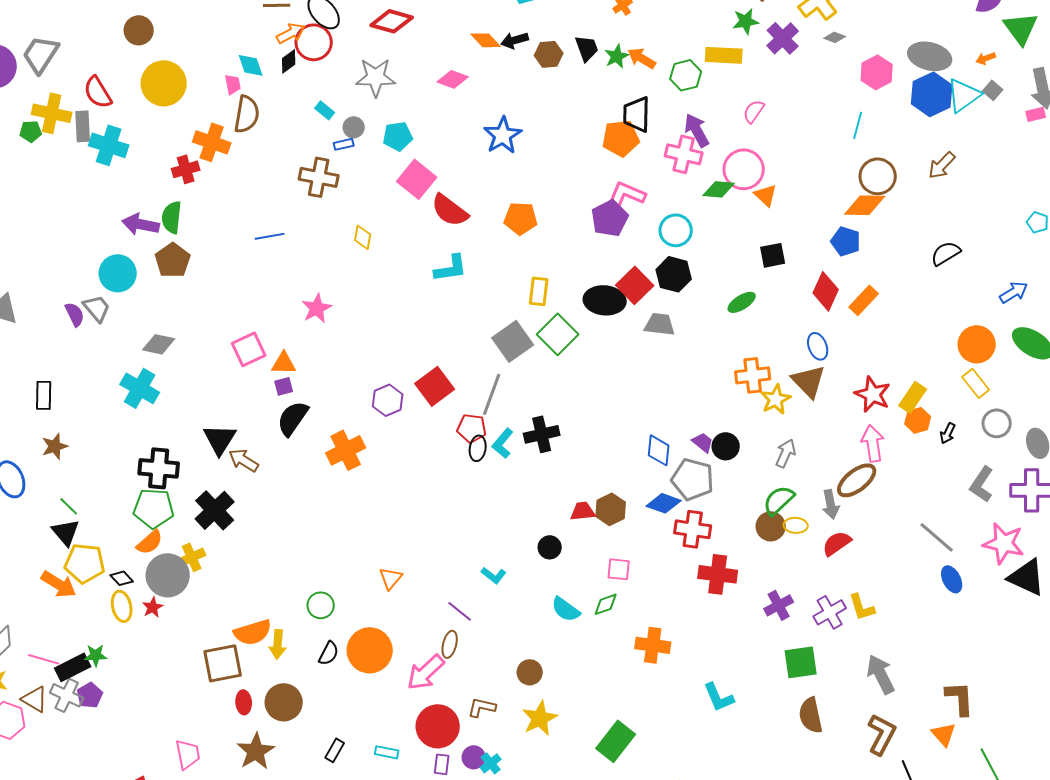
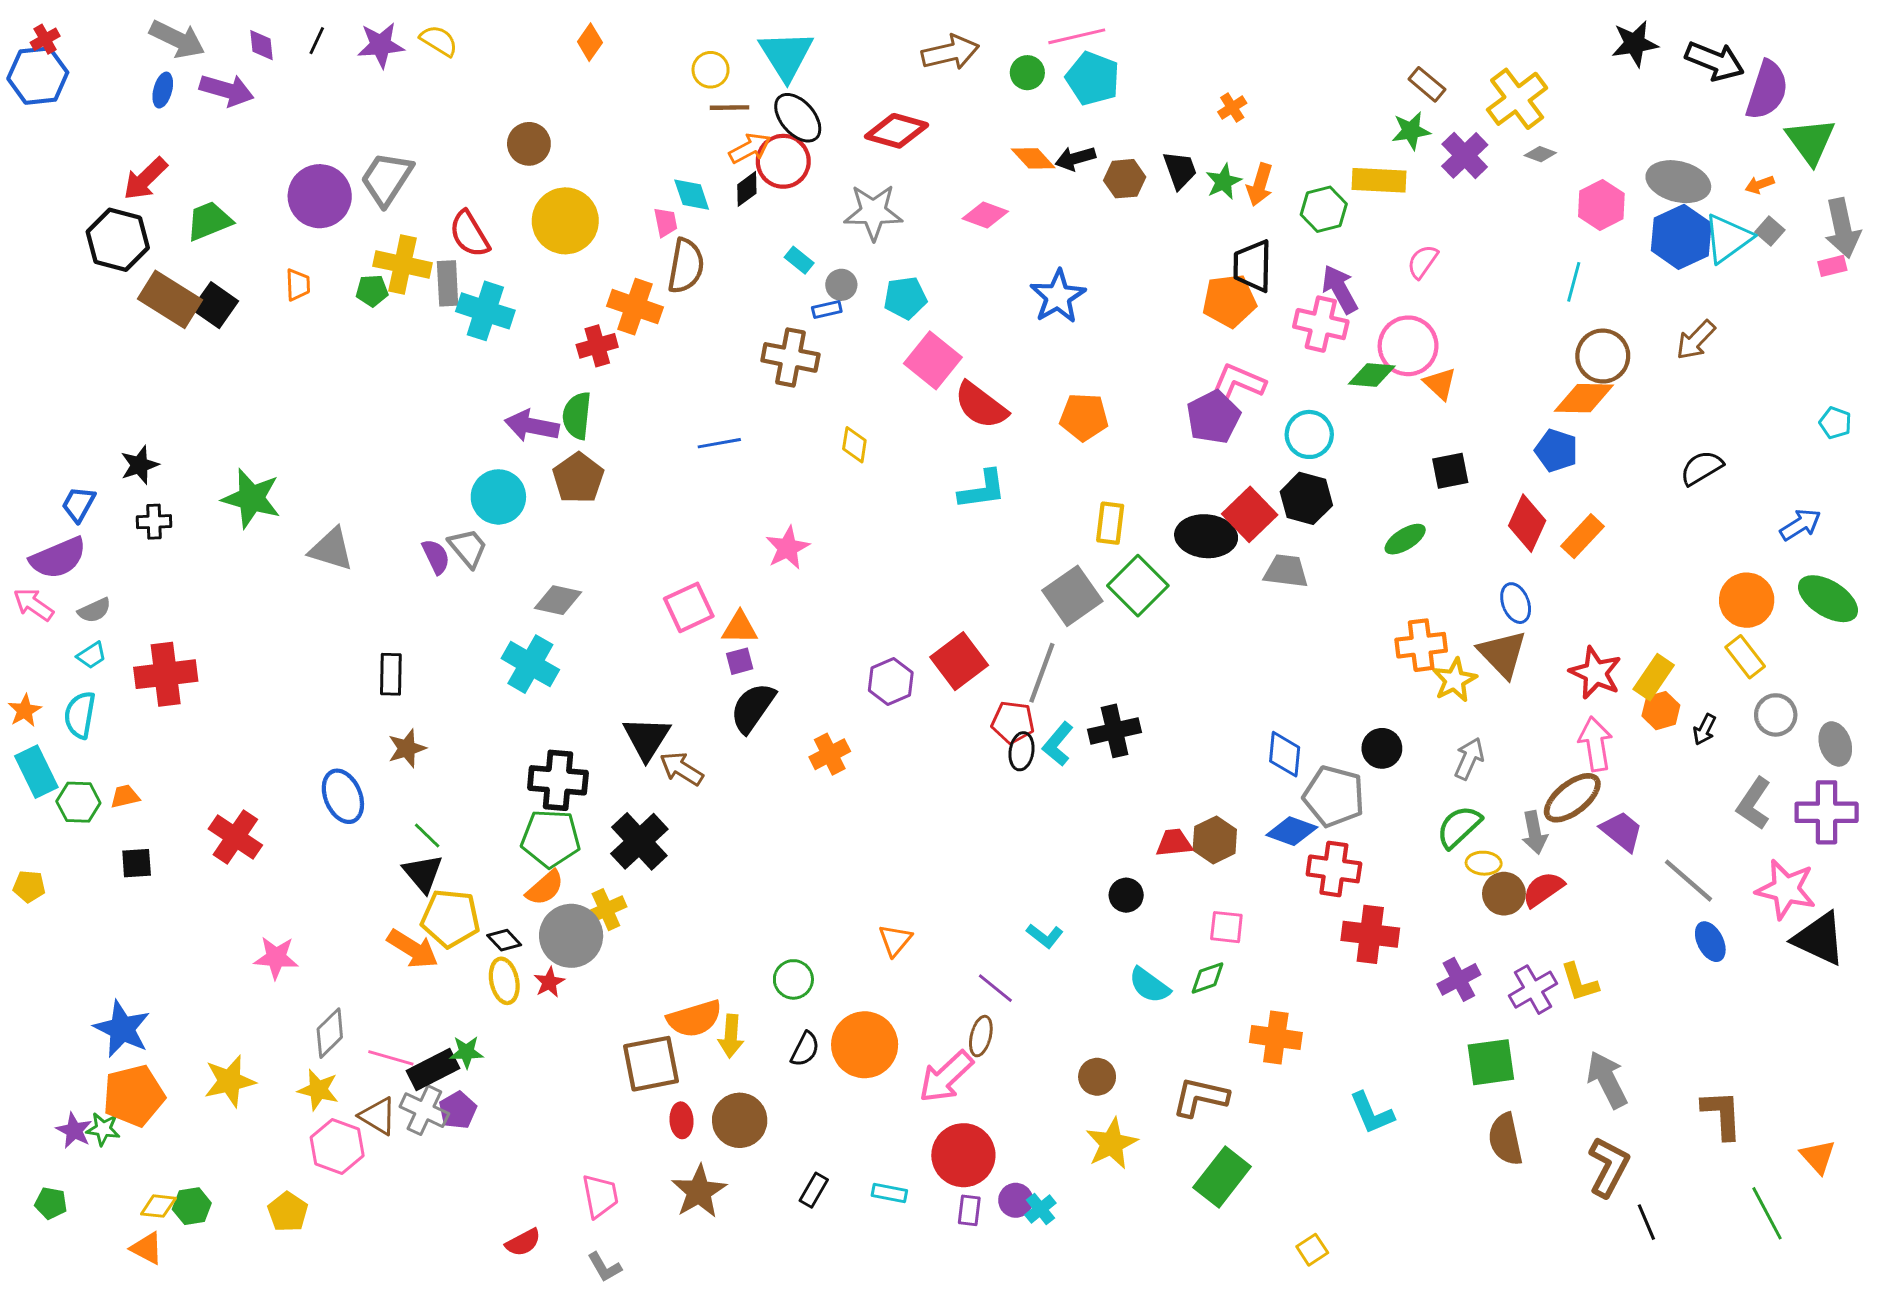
orange arrow: (642, 58) -> (1260, 185), turned -104
purple trapezoid: (703, 442) -> (1622, 831), moved, size x1.4
orange cross: (346, 450) -> (830, 754), size x0.7
brown circle: (771, 526) -> (1504, 894), moved
brown L-shape: (482, 707) -> (1200, 1097), moved, size x1.4
orange triangle: (944, 734) -> (1818, 1157), moved

